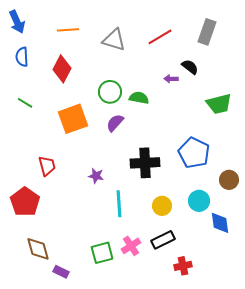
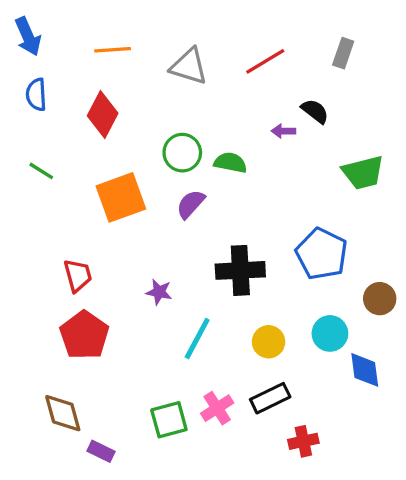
gray rectangle: (207, 32) -> (343, 53), size x0.7
red pentagon: (25, 202) -> (84, 335), moved
cyan line: (119, 204) -> (197, 338), turned 32

